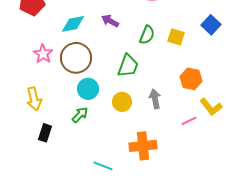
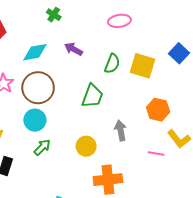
yellow square: (176, 37) -> (142, 66), size x1.4
cyan circle: (88, 89) -> (35, 120), moved
yellow circle: (122, 102) -> (86, 146), moved
pink line: (189, 121) -> (156, 153), turned 35

